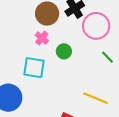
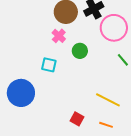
cyan square: (34, 68) -> (49, 65), size x0.7

